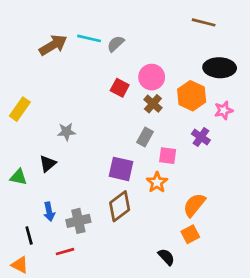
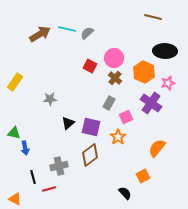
purple cross: (201, 137) -> (151, 103), size x1.5
pink square: (168, 156) -> (126, 117), turned -32
black triangle: (48, 164) -> (68, 123), moved
orange semicircle: (194, 205) -> (157, 148), moved
blue arrow: (49, 212) -> (25, 148), moved
black line: (29, 236) -> (33, 177), moved

